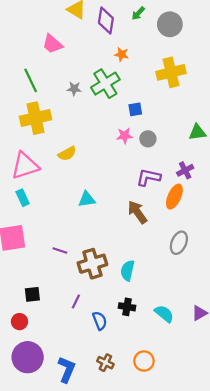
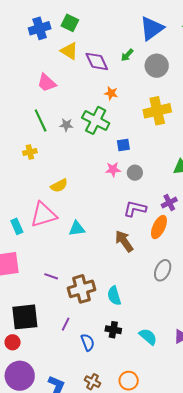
purple diamond: (106, 21) -> (97, 61), turned -35
green line: (31, 80) -> (41, 120), moved
green cross: (105, 84) -> (96, 120), turned -32
yellow cross: (35, 118) -> (30, 152), size x0.5
pink triangle: (25, 166) -> (43, 215), moved
cyan semicircle: (127, 271) -> (114, 296), turned -30
black square: (32, 294) -> (25, 317), size x1.8

